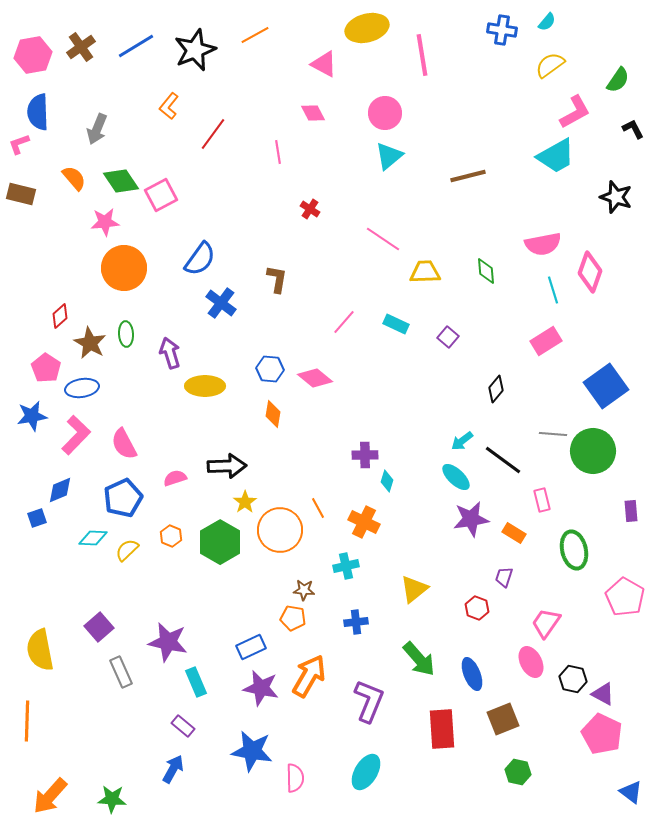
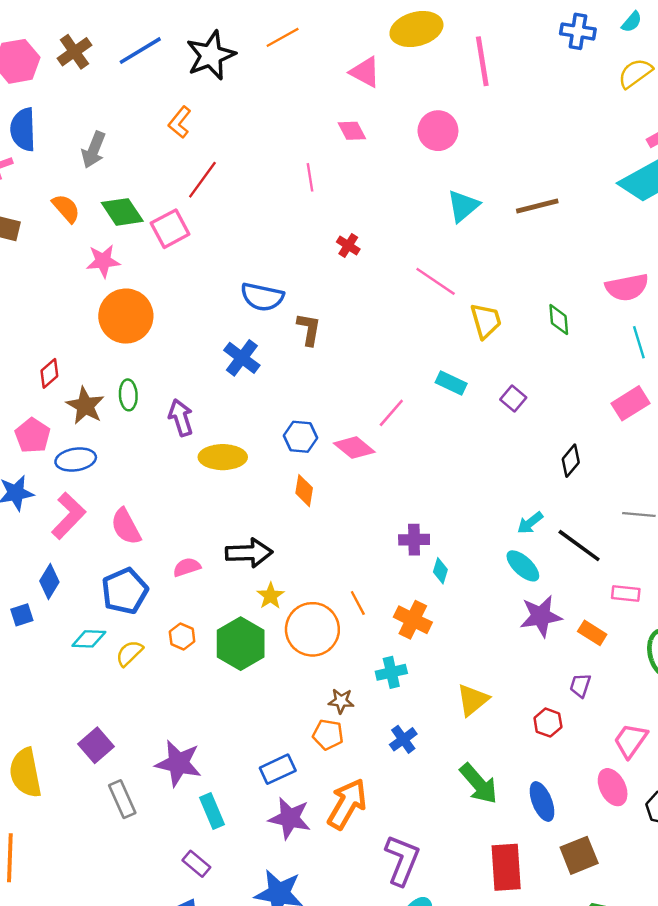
red line: (213, 134) -> (202, 180), moved
cyan triangle: (389, 156) -> (463, 206), moved
blue semicircle: (200, 259) -> (262, 297), moved, turned 66
yellow trapezoid: (425, 272) -> (486, 321), turned 76
pink line: (344, 322) -> (391, 413), moved
blue diamond: (60, 490) -> (49, 581), turned -36
pink rectangle: (542, 500) -> (626, 593), turned -70
blue cross: (356, 622) -> (403, 739), turned -30
purple L-shape: (369, 701) -> (402, 860), moved

